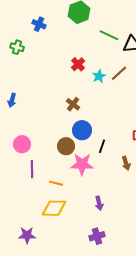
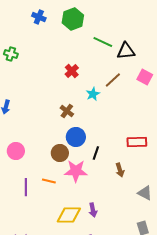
blue cross: (39, 24) -> (39, 17), moved
cyan star: (99, 76) -> (93, 94), moved
purple line: (32, 169) -> (26, 187), moved
orange line: (56, 183) -> (49, 181), moved
yellow diamond: (54, 208) -> (69, 215), moved

